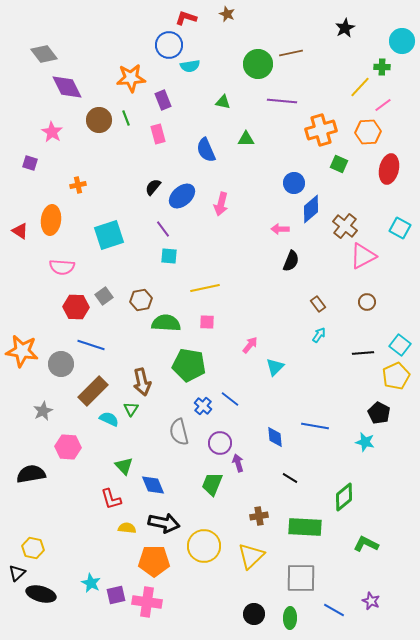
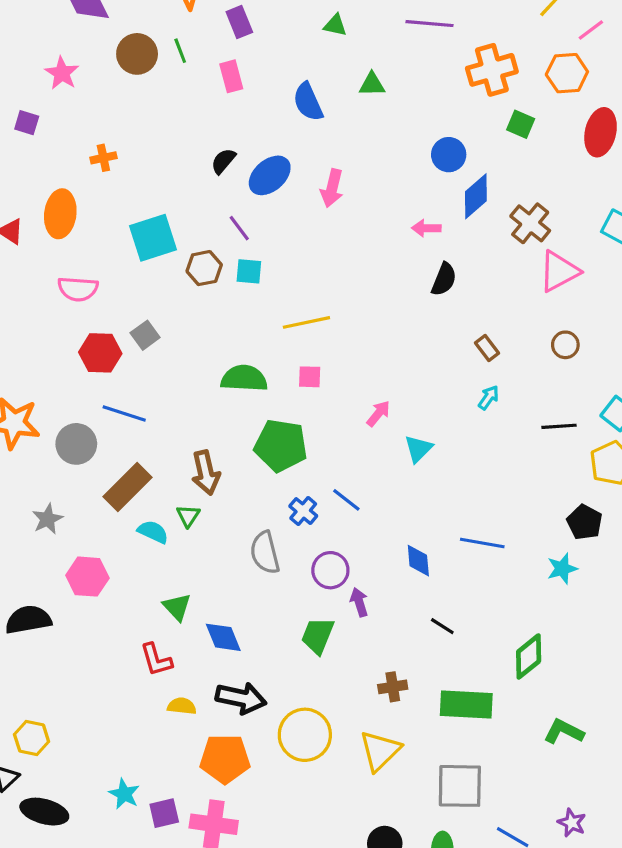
brown hexagon: (141, 300) -> (204, 268), moved
cyan star: (365, 442) -> (562, 569), turned -30

